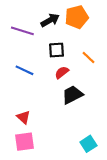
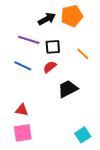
purple line: (22, 31) -> (29, 40), moved
red semicircle: (62, 72) -> (50, 67), moved
red triangle: (23, 117) -> (22, 110), turned -32

